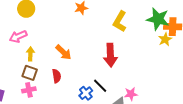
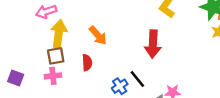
yellow arrow: (30, 54) -> (59, 34), size x1.6
brown square: (30, 73) -> (56, 56), turned -35

